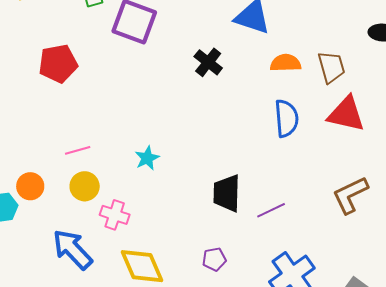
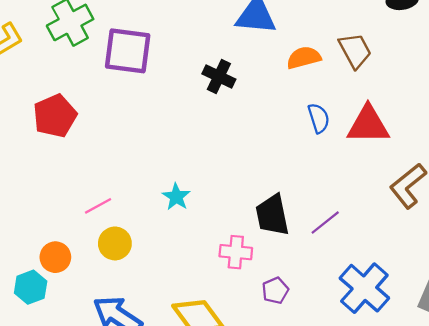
red triangle: (346, 114) -> (368, 125), moved
blue semicircle: (286, 118) -> (319, 118), size x0.7
pink cross: (115, 215) -> (236, 252), moved

